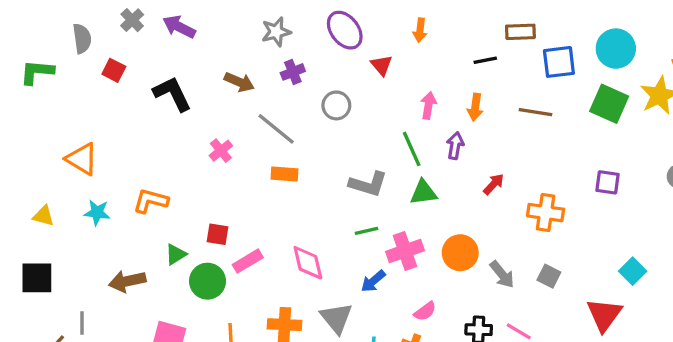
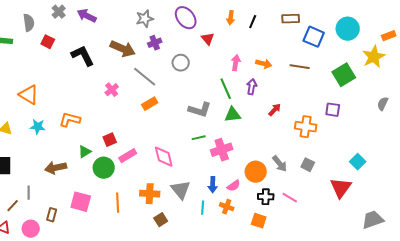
black line: (485, 60) -> (253, 22), moved, turned -56
blue square: (559, 62) -> (314, 37), turned 30
brown arrow: (239, 82) -> (123, 49), size x1.4
green square: (609, 104) -> (344, 75), moved, turned 35
orange arrow: (475, 107) -> (264, 64), turned -84
orange rectangle: (284, 174) -> (150, 104), turned -35
purple square: (607, 182) -> (333, 110), moved
red square: (218, 234) -> (110, 140), turned -32
orange circle: (460, 253) -> (256, 172), moved
blue arrow: (373, 281) -> (213, 185), moved, turned -49

